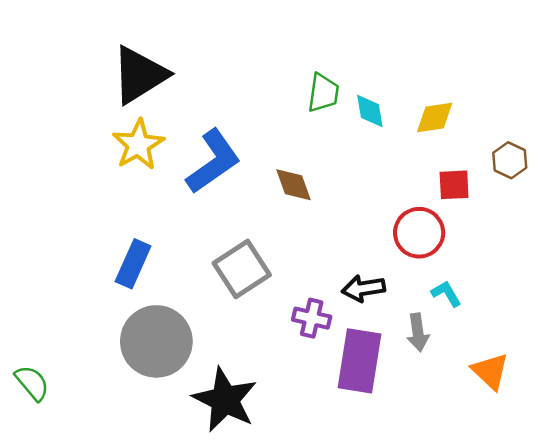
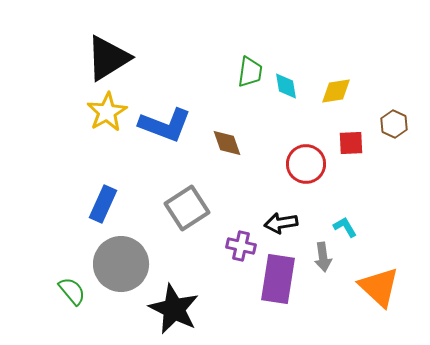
blue L-shape: (213, 162) -> (165, 125), turned 56
red circle: (419, 233) -> (306, 164), moved
orange triangle: (490, 371) -> (379, 287), size x1.4
green semicircle: (32, 383) -> (72, 291), moved

